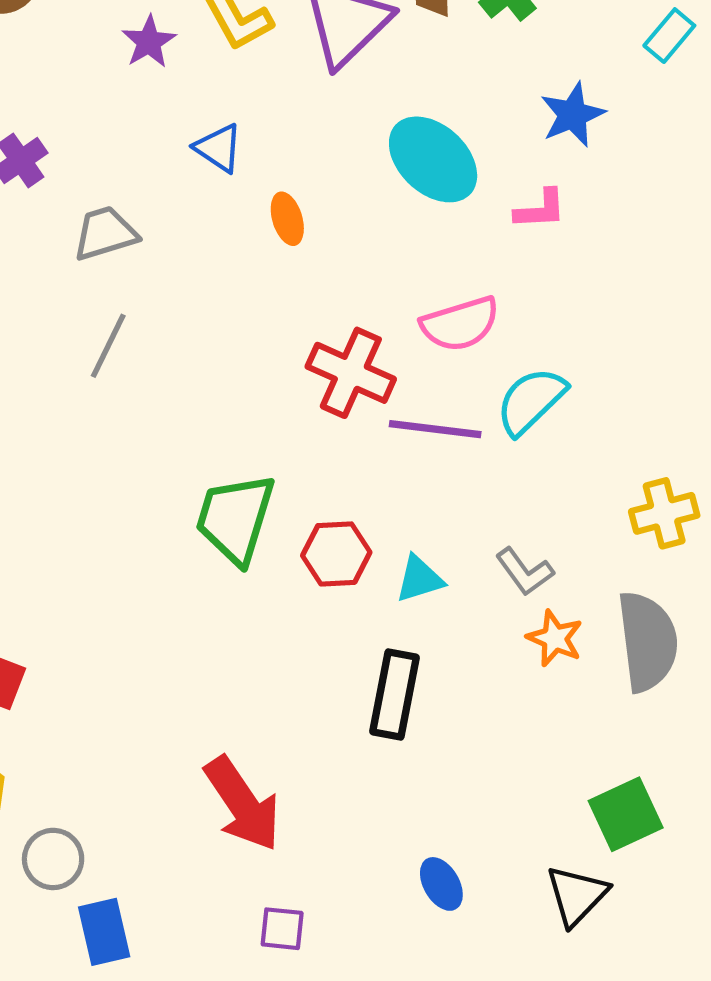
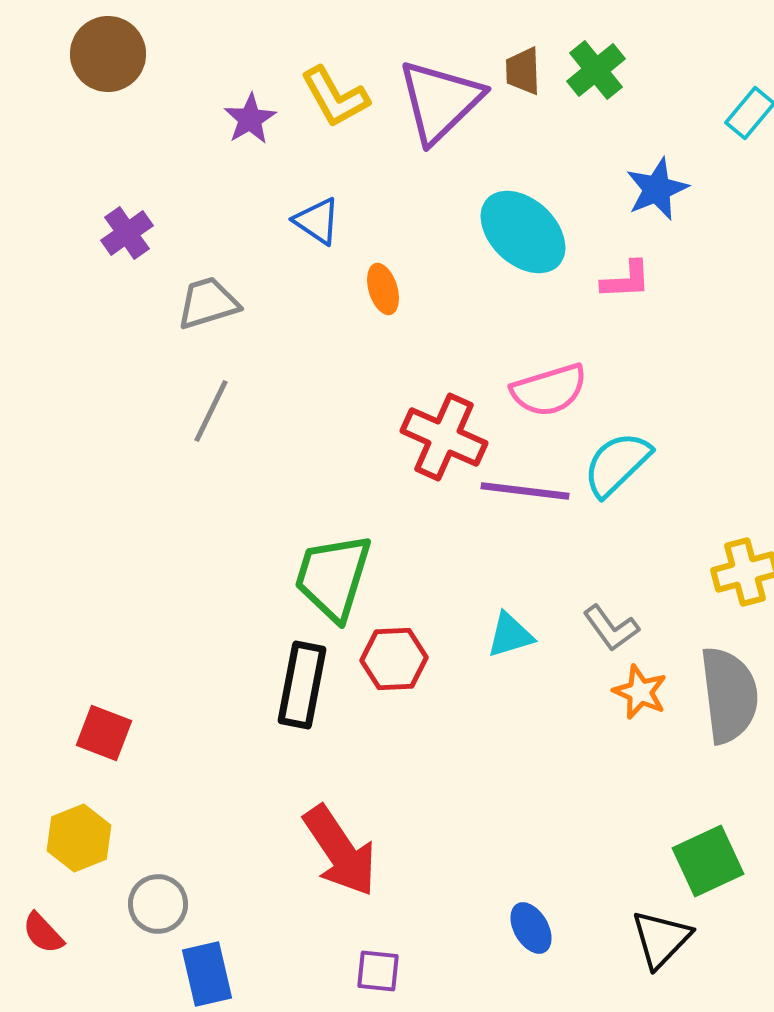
red hexagon: (336, 554) -> (394, 659), moved
black rectangle: (395, 694) -> (302, 685), moved

